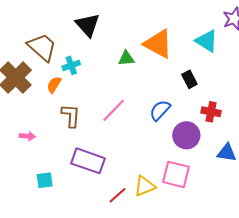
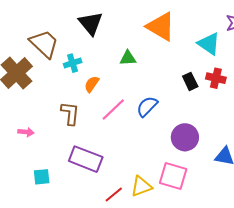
orange triangle: (158, 44) -> (161, 27), moved
orange semicircle: (54, 85) -> (92, 84), moved
blue semicircle: (160, 110) -> (147, 106), moved
red cross: (211, 112) -> (216, 78), moved

